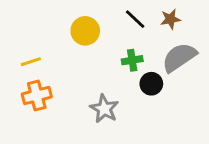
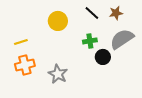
gray star: (104, 109) -> (58, 74), moved

